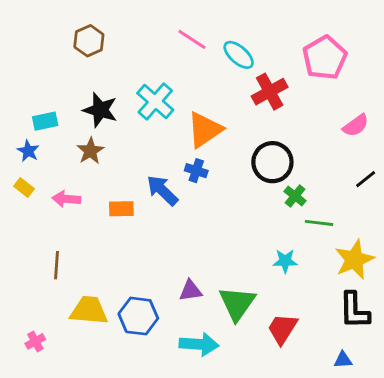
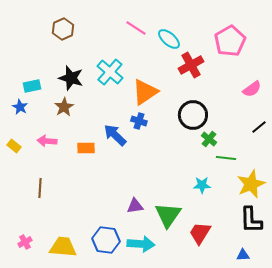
yellow rectangle: (24, 188) -> (14, 146), moved
yellow trapezoid: (89, 310) -> (63, 247), moved
blue hexagon: (138, 316) -> (106, 240), moved

